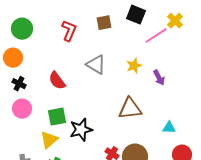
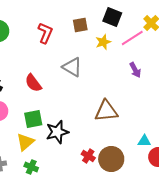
yellow star: (134, 66) -> (103, 42), moved
purple arrow: (159, 78) -> (135, 70), moved
cyan triangle: (169, 128) -> (144, 141), moved

